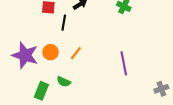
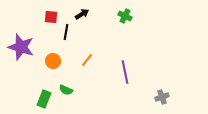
orange line: (76, 53) -> (87, 60), moved
purple star: (25, 55) -> (21, 47), moved

